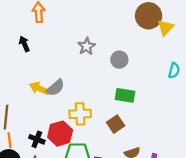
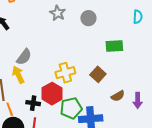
yellow arrow: (39, 88) -> (18, 75), moved, turned 54
gray semicircle: (55, 88) -> (24, 57), moved
green rectangle: (125, 95) -> (114, 46), moved

